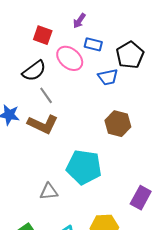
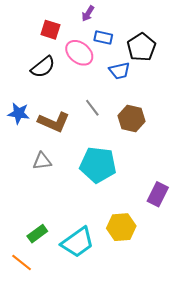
gray line: (46, 95) -> (92, 108), moved
gray triangle: (49, 192) -> (42, 161), moved

